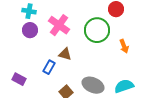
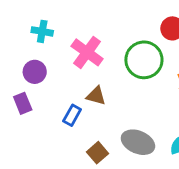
purple circle: (30, 30) -> (35, 72), moved
purple rectangle: (19, 79) -> (23, 103), moved, turned 40

